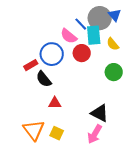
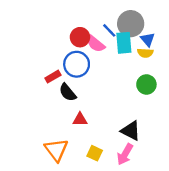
blue triangle: (115, 15) -> (148, 39), moved
yellow semicircle: (113, 44) -> (145, 53), turned -48
red circle: (82, 53) -> (80, 37), moved
yellow square: (57, 133) -> (95, 153), moved

